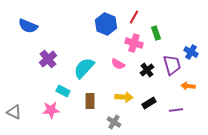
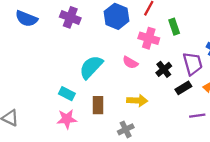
purple cross: (48, 59) -> (70, 17), moved, turned -30
black rectangle: (149, 103) -> (183, 88), moved
pink star: (51, 110) -> (67, 119), moved
gray cross: (114, 122) -> (126, 129), turned 32

